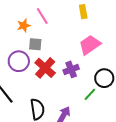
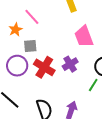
pink trapezoid: (90, 45) -> (84, 36), turned -65

